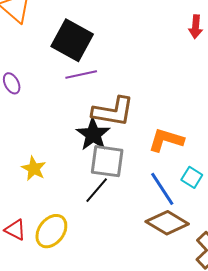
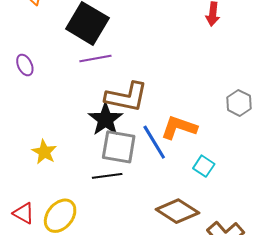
blue line: (162, 189) -> (154, 142), moved
black line: (97, 190) -> (107, 176), turned 40

